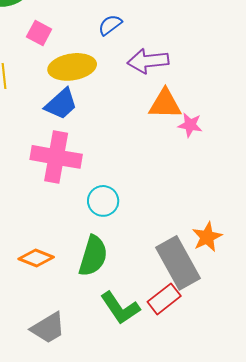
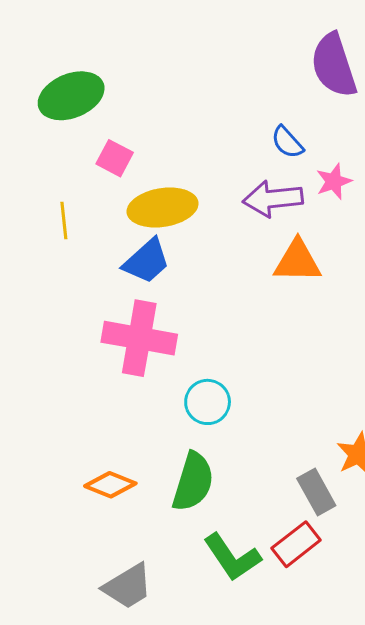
blue semicircle: (110, 25) -> (287, 142), moved, turned -95
pink star: (190, 125) -> (334, 181), moved, turned -30
gray rectangle: (178, 263) -> (316, 492), size x0.6

